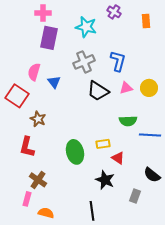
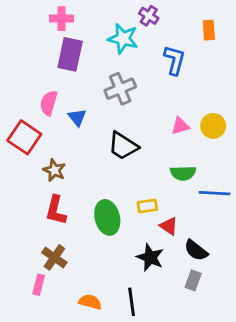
purple cross: (114, 12) -> (149, 16), moved
blue L-shape: (118, 61) -> (175, 60), moved
black trapezoid: (98, 91) -> (123, 146), moved
red L-shape: (27, 147) -> (56, 210), moved
black semicircle: (152, 175) -> (196, 250), moved
orange semicircle: (46, 213) -> (90, 302), moved

